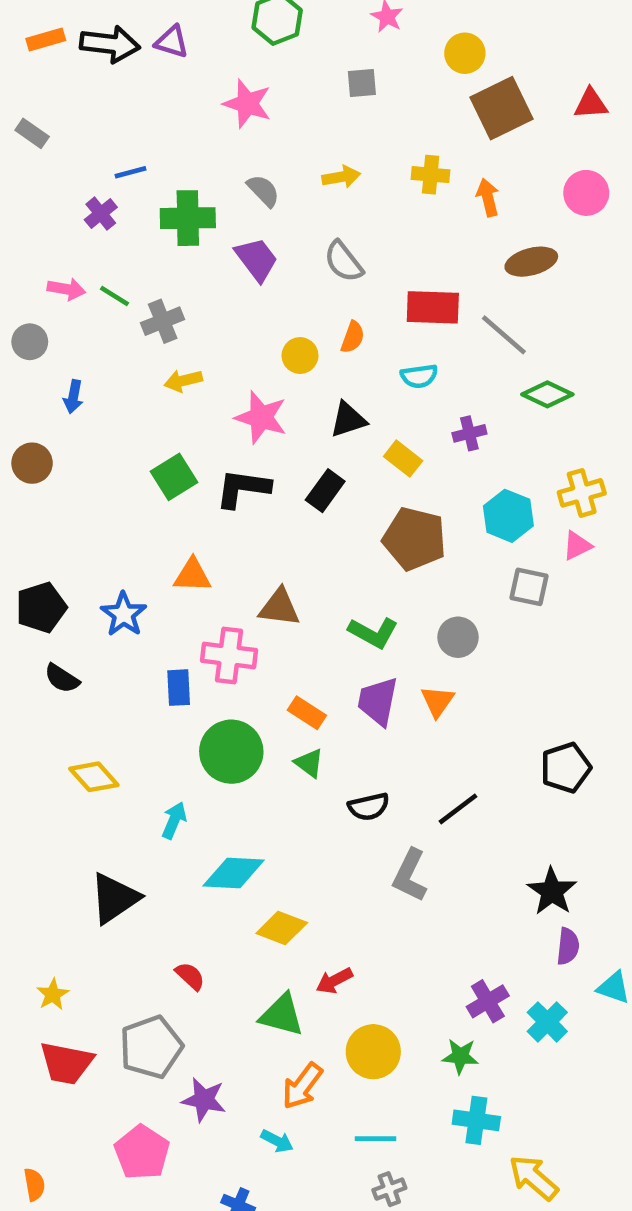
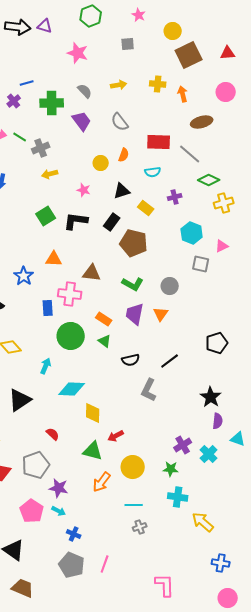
pink star: (261, 417) -> (84, 190), size x0.6
yellow cross: (582, 493) -> (224, 203), moved
brown pentagon: (414, 539) -> (134, 243), moved
yellow diamond: (282, 928) -> (93, 413), turned 70
cyan arrow: (277, 1141) -> (59, 511), moved

